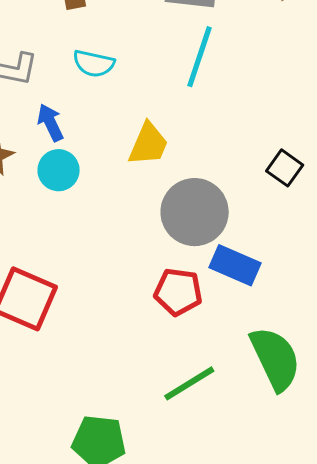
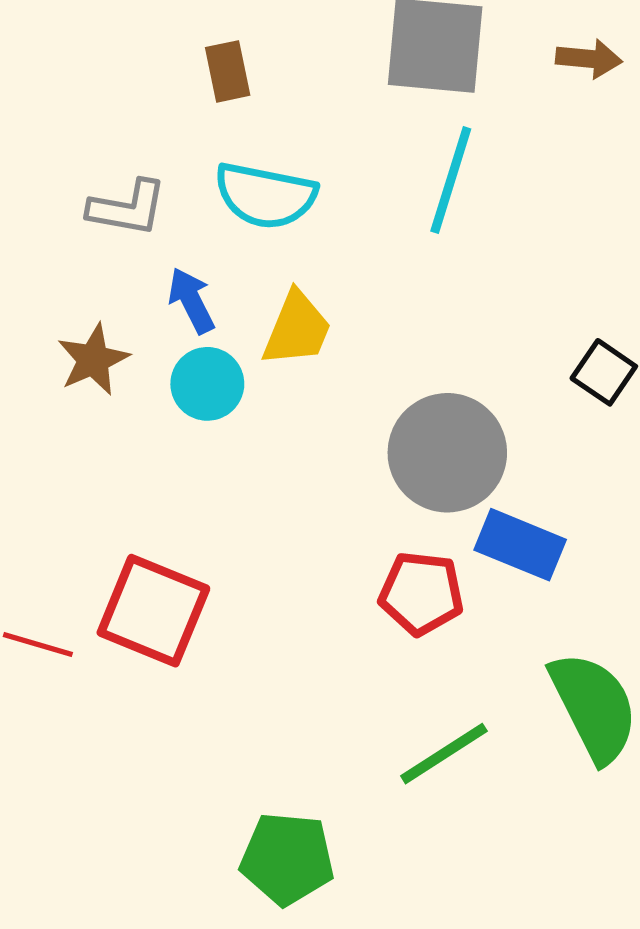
cyan semicircle: (94, 63) -> (265, 196), size x1.4
yellow trapezoid: (148, 144) -> (297, 329), moved

